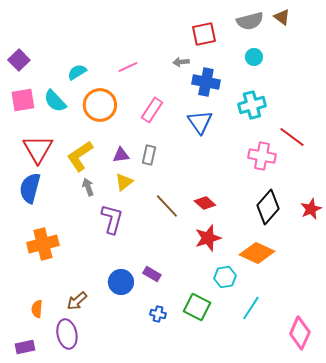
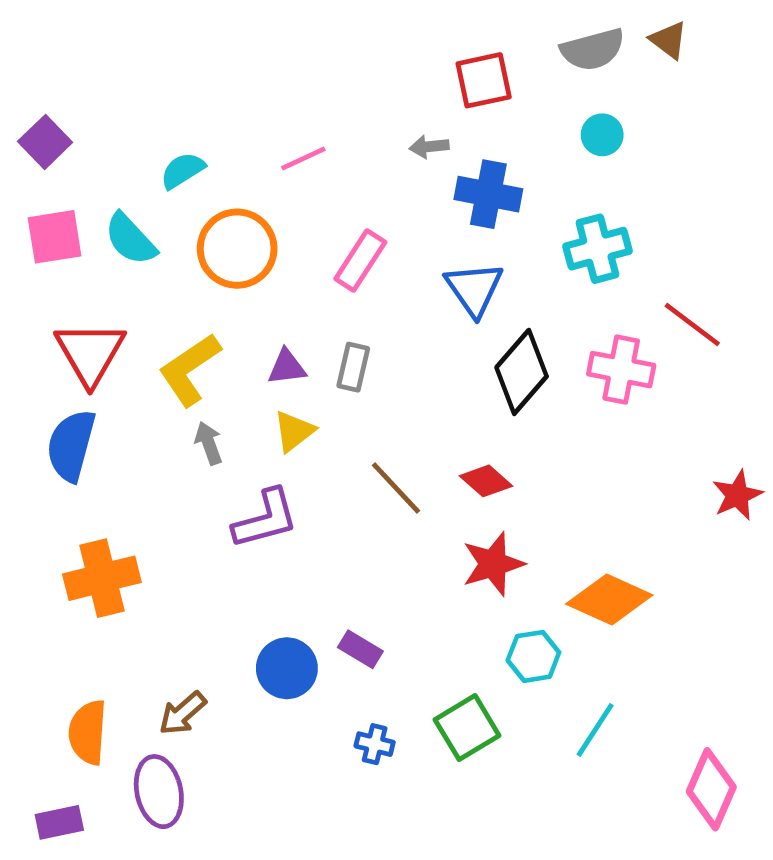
black diamond: (268, 207) -> (522, 372), moved
purple L-shape: (112, 219) -> (266, 519), turned 60
green square: (197, 307) -> (467, 728), turned 32
orange semicircle: (37, 309) -> (88, 732), size x1.5

